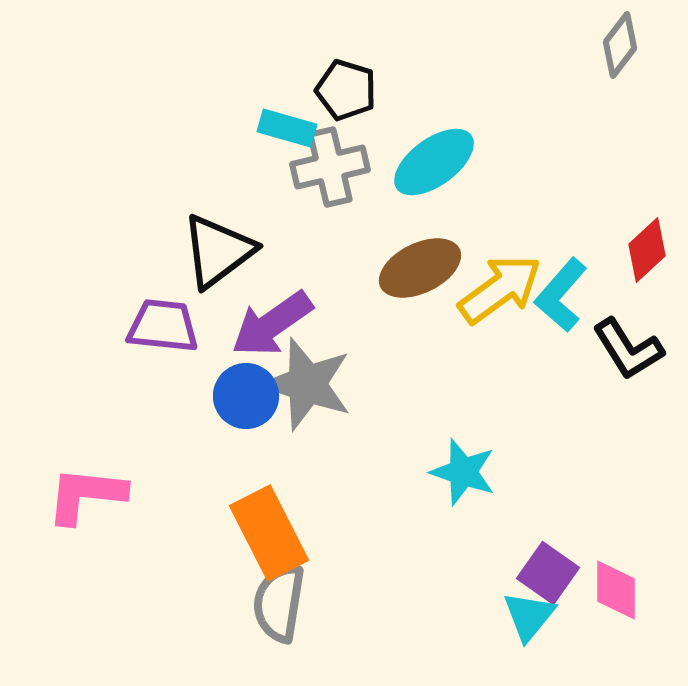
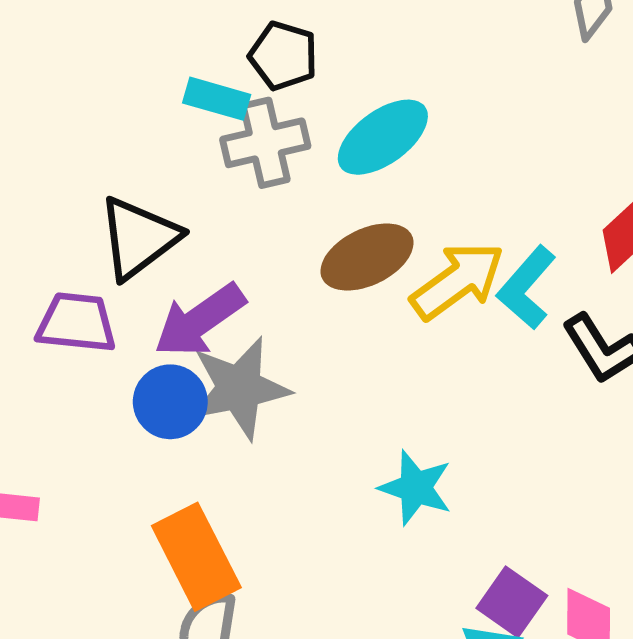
gray star: (307, 384) -> (239, 388), turned -30

